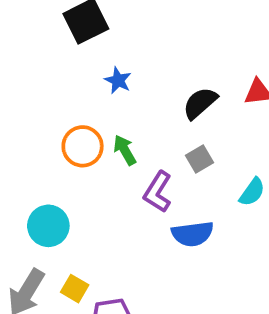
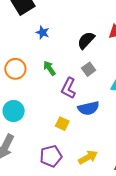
orange circle: (83, 146) -> (15, 69), moved
yellow square: (75, 289) -> (62, 124), moved

